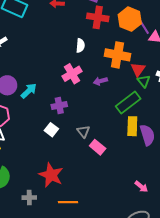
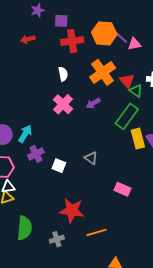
orange cross: (118, 55) -> (103, 72), turned -30
purple cross: (59, 105) -> (36, 154), moved
pink rectangle: (98, 147) -> (123, 189), moved

